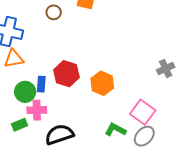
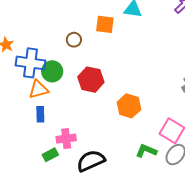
red hexagon: (66, 74) -> (91, 80), moved
blue rectangle: (41, 84) -> (40, 114), moved
green circle: (25, 92) -> (52, 71), moved

